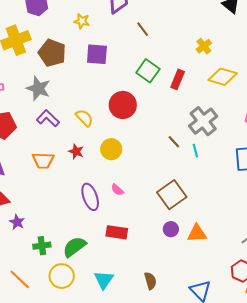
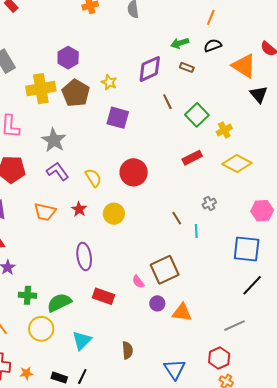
brown pentagon: (52, 53) -> (76, 93), moved
green square: (148, 71) -> (197, 115), moved
red rectangle: (178, 79) -> (192, 158), turned 30
gray cross: (203, 121) -> (209, 203), size x0.5
pink semicircle: (117, 190) -> (138, 282), moved

